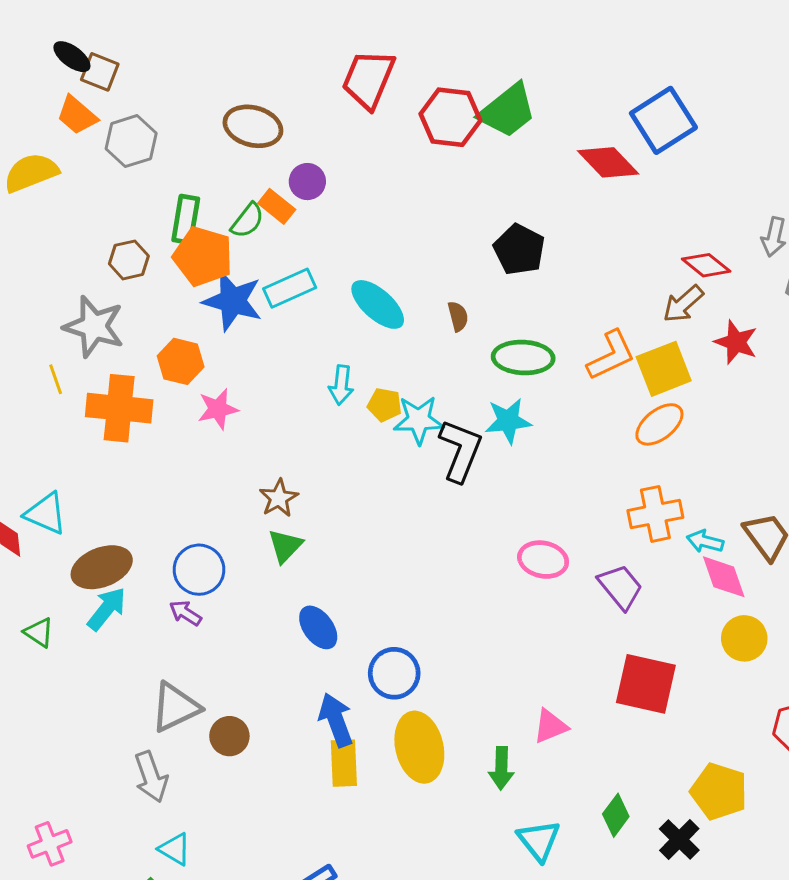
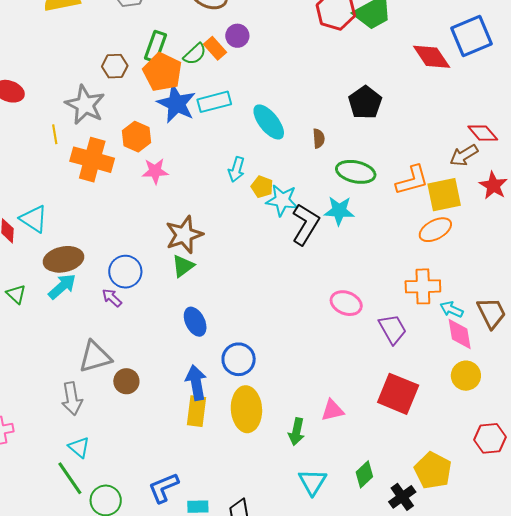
brown star: (279, 498) -> (184, 235), size x1.5

